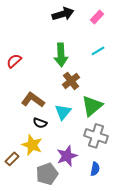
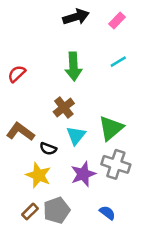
brown cross: (71, 81) -> (64, 108), moved
brown L-shape: (33, 100) -> (20, 132), moved
purple star: (67, 156) -> (83, 174), moved
brown rectangle: (12, 159) -> (30, 212), moved
blue semicircle: (95, 169) -> (107, 213), moved, turned -64

